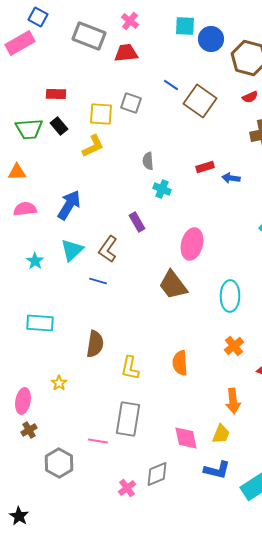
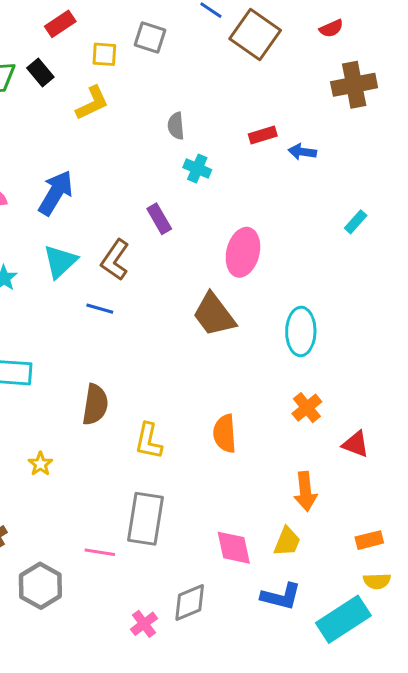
red rectangle: (56, 94) -> (60, 24), moved, turned -36
yellow square: (101, 114) -> (104, 54), size x0.7

